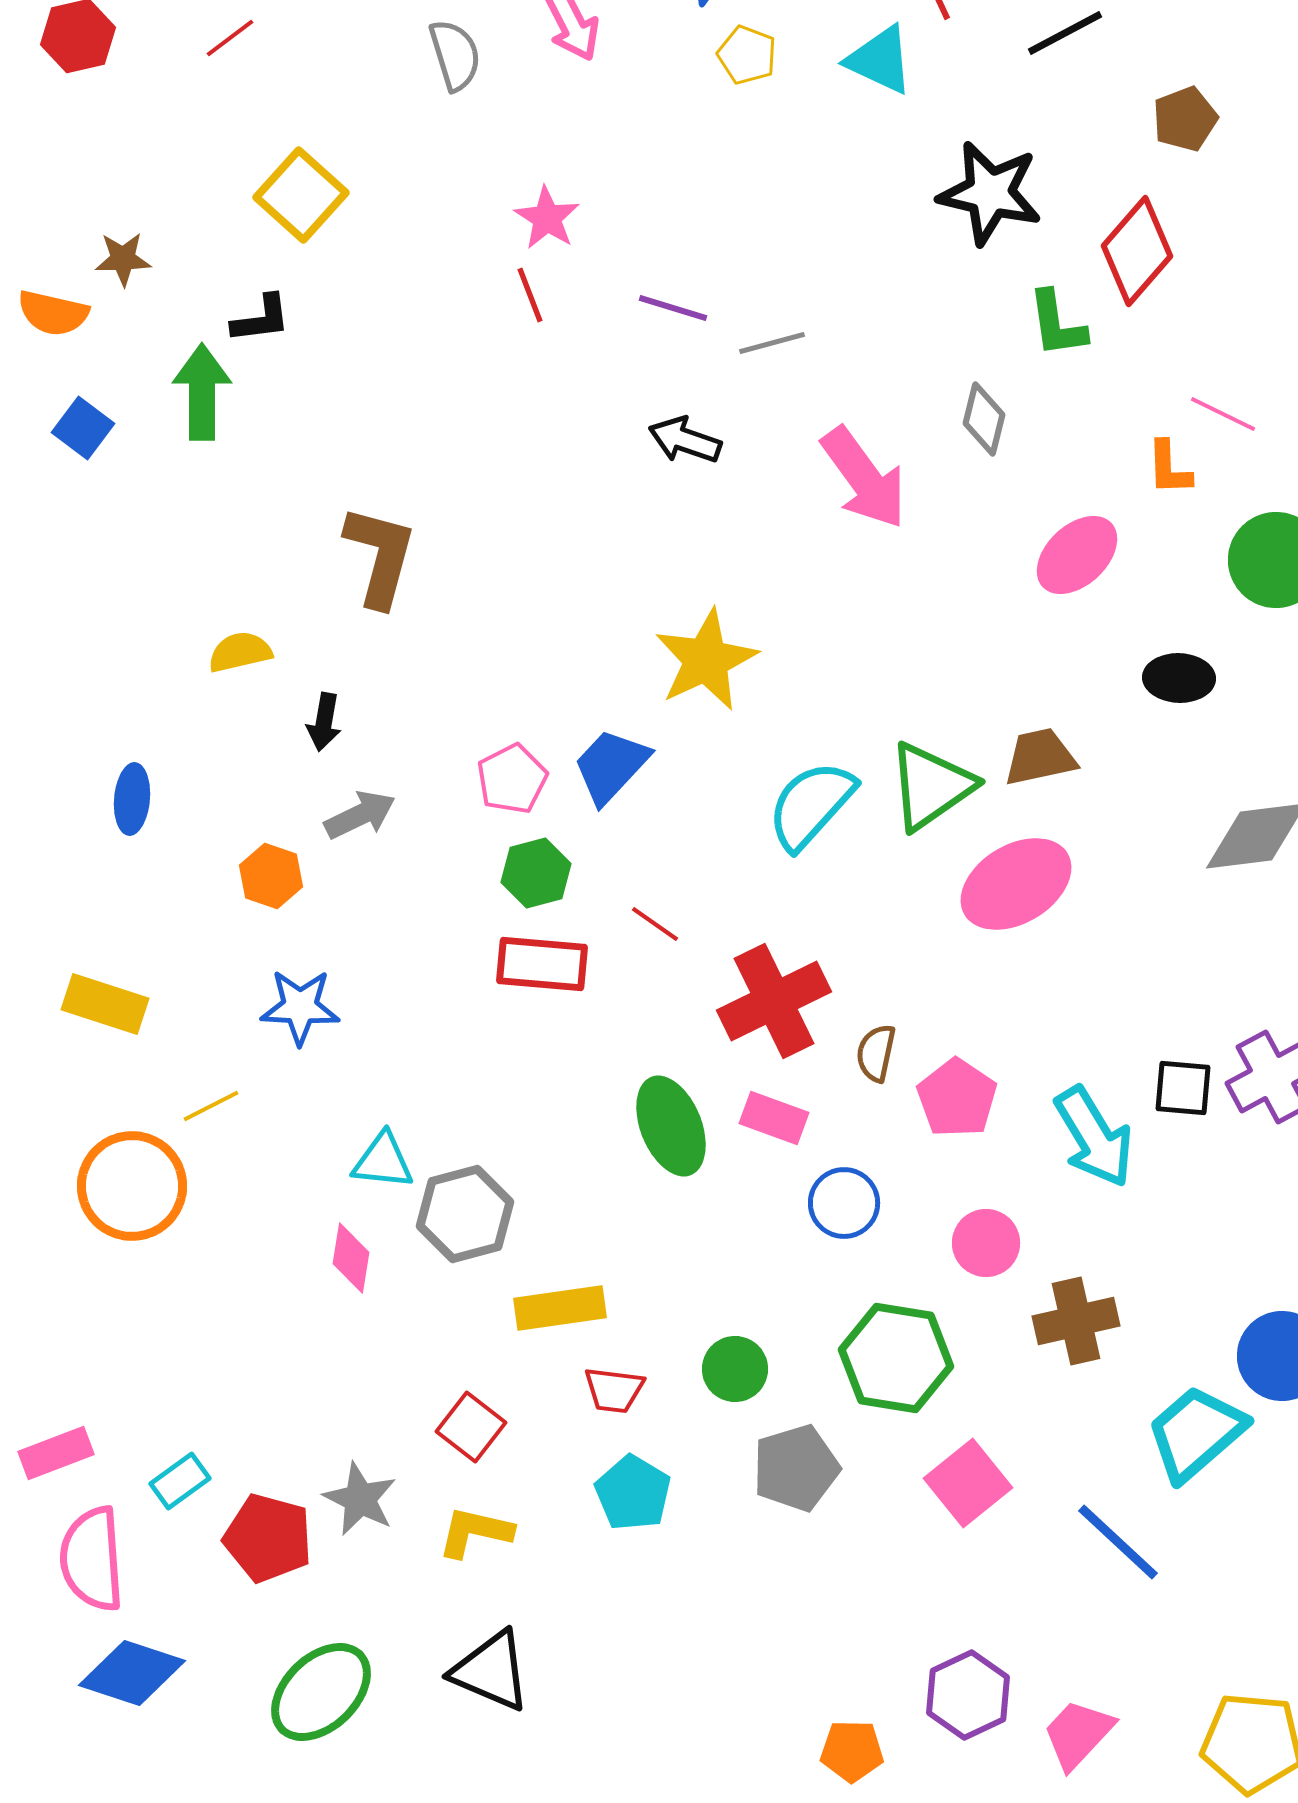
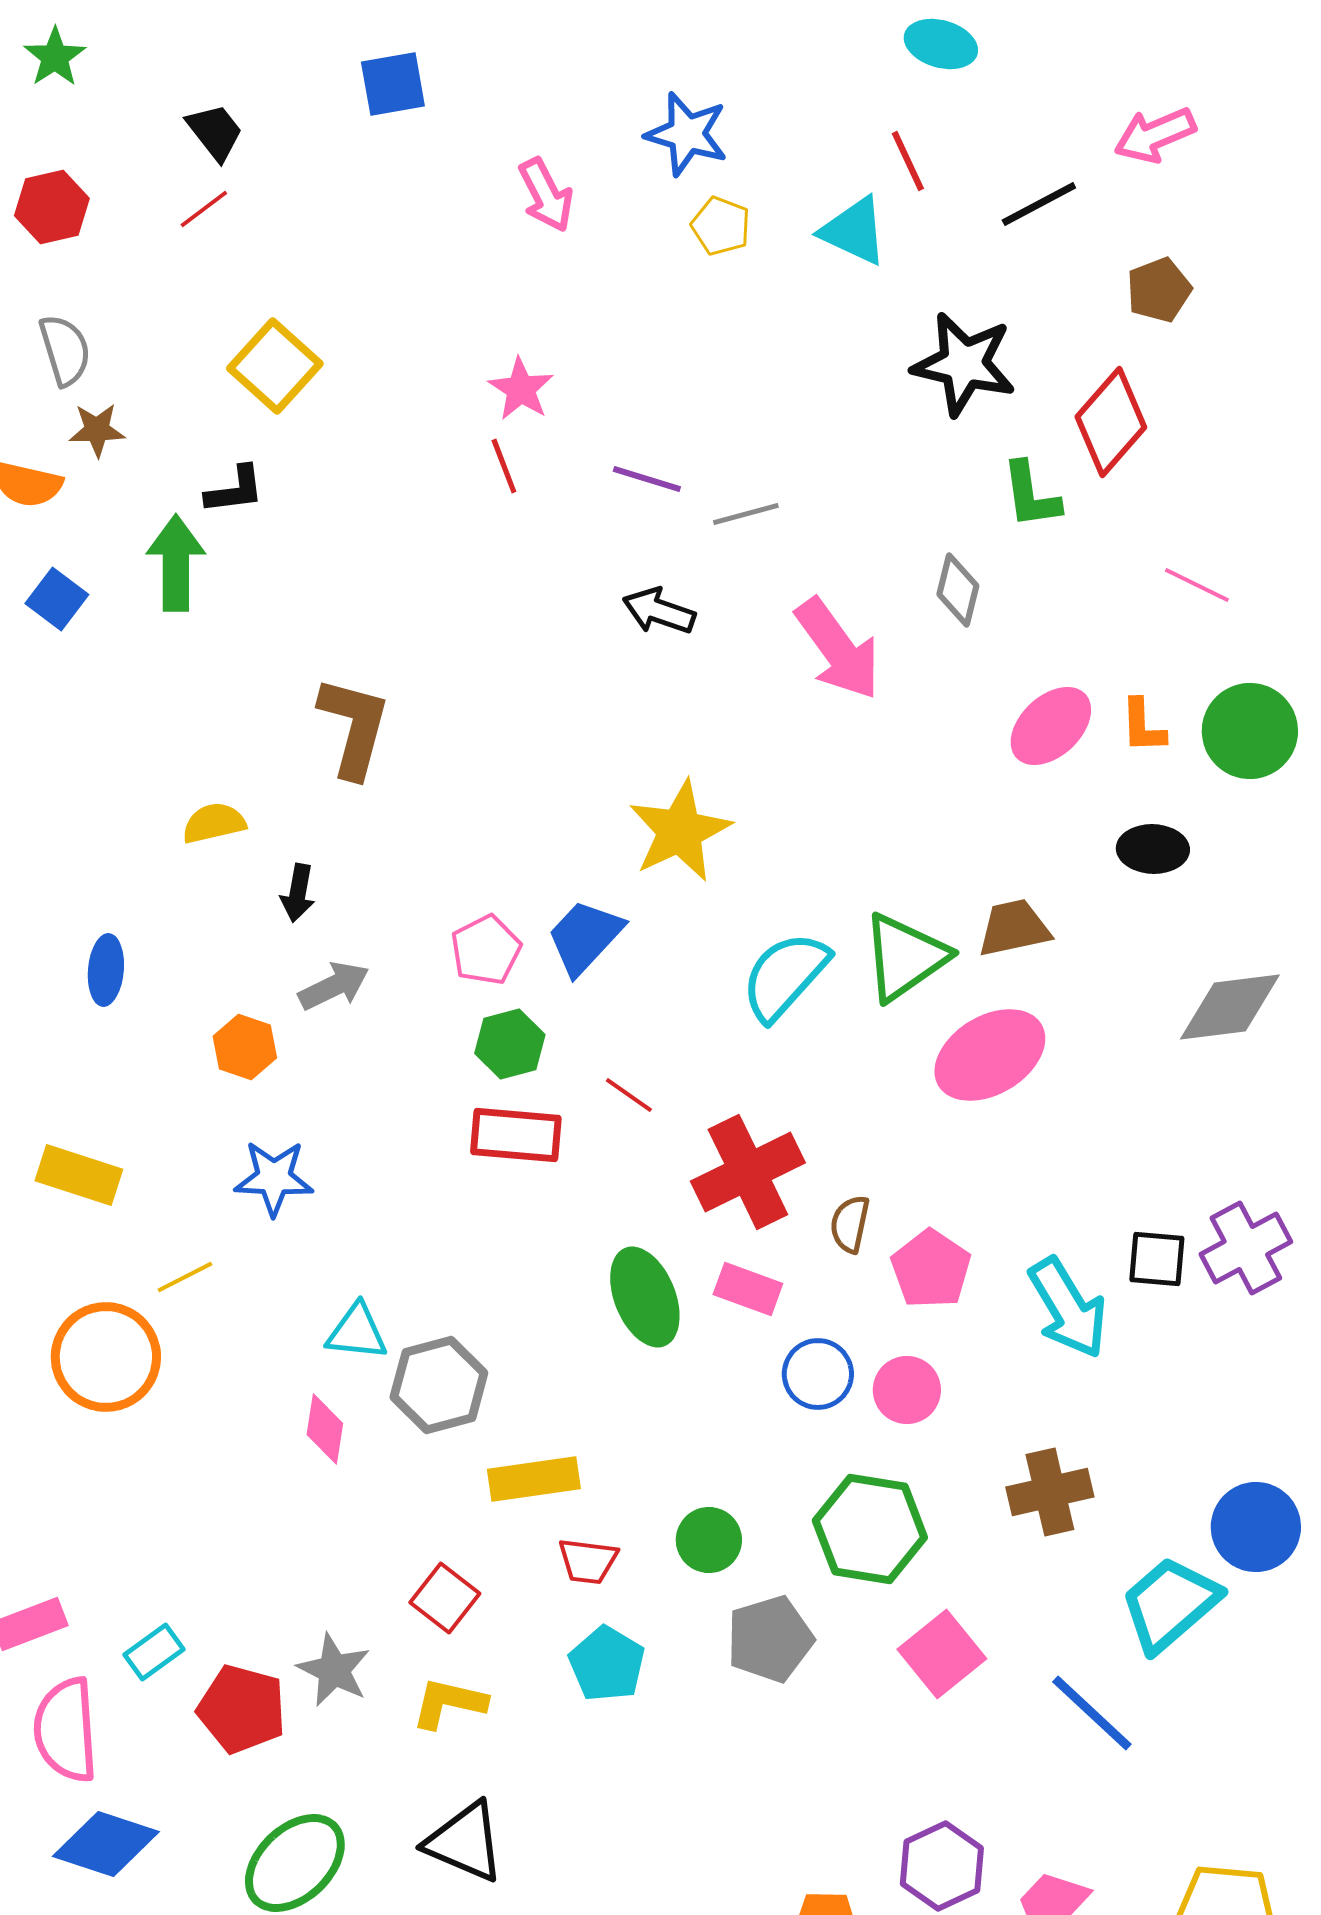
gray semicircle: (455, 55) -> (65, 350), moved
orange L-shape: (1169, 468) -> (1143, 726), moved
pink circle: (986, 1243) -> (907, 1390), moved

